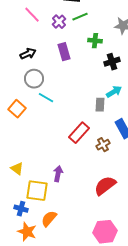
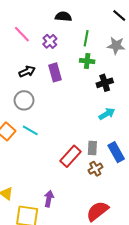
green line: (80, 17) -> (86, 38), moved, turned -56
black arrow: (28, 54) -> (27, 71), moved
cyan line: (46, 98) -> (30, 130), moved
gray rectangle: (100, 105) -> (92, 148), moved

